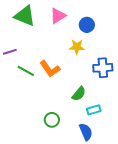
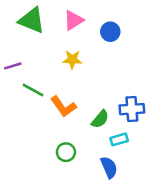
yellow star: (77, 47) -> (72, 60), moved
blue cross: (103, 68) -> (132, 109), moved
orange L-shape: (50, 69) -> (63, 106), moved

